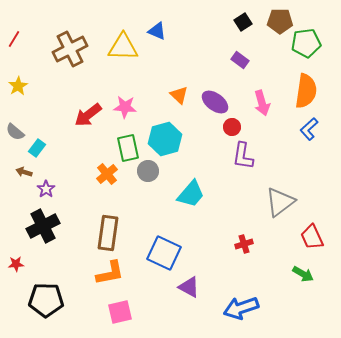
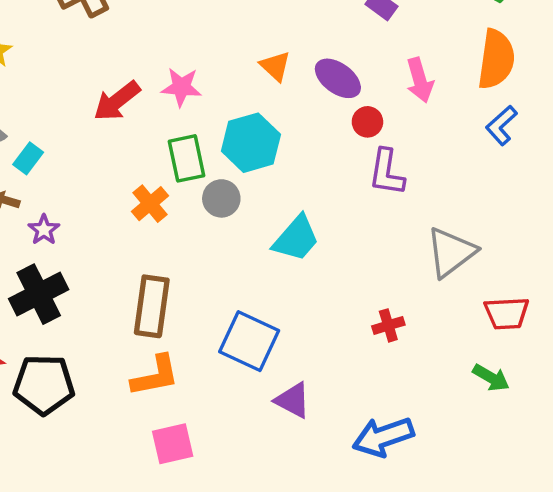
red trapezoid: (312, 237) -> (507, 313), turned -68
black pentagon: (46, 300) -> (44, 385), moved

